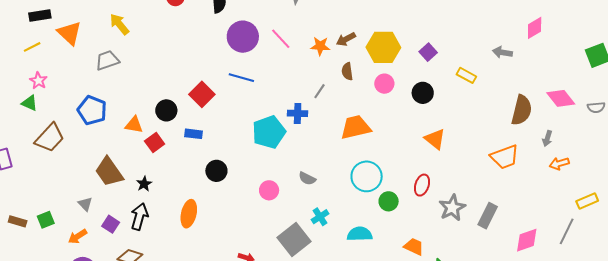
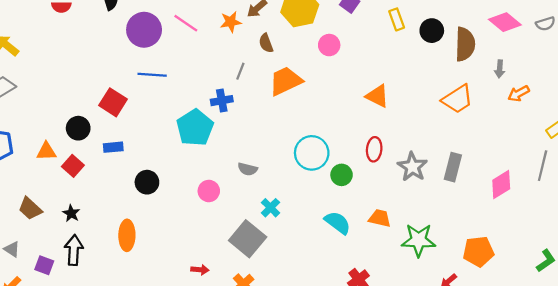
yellow rectangle: (466, 75) -> (397, 19), turned 54
pink circle: (384, 84) -> (329, 45), moved
black circle: (423, 93) -> (432, 31), moved
orange trapezoid: (356, 127) -> (286, 81), moved
brown trapezoid: (109, 172) -> (30, 209), size x0.7
cyan semicircle: (360, 234) -> (338, 223), moved, turned 50

